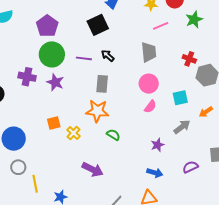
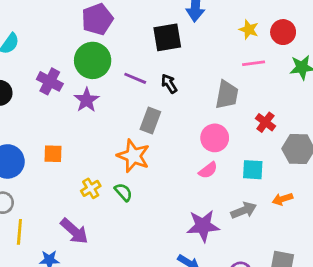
red cross: (189, 59) -> (265, 122), moved
orange square: (54, 123) -> (53, 154), moved
yellow cross: (74, 133) -> (91, 188), moved
green semicircle: (113, 135) -> (123, 192), moved
purple star: (157, 145) -> (203, 226), size x1.6
purple arrow: (93, 169) -> (74, 231), moved

